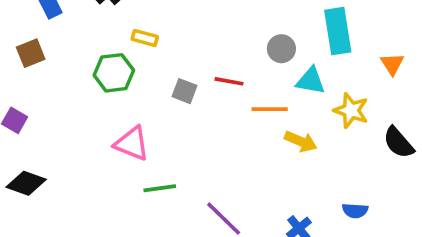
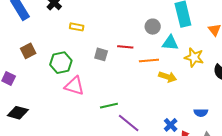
brown square: (31, 53) -> (28, 51), moved
green hexagon: (114, 73) -> (61, 63), moved
green line: (160, 188) -> (109, 106), moved

